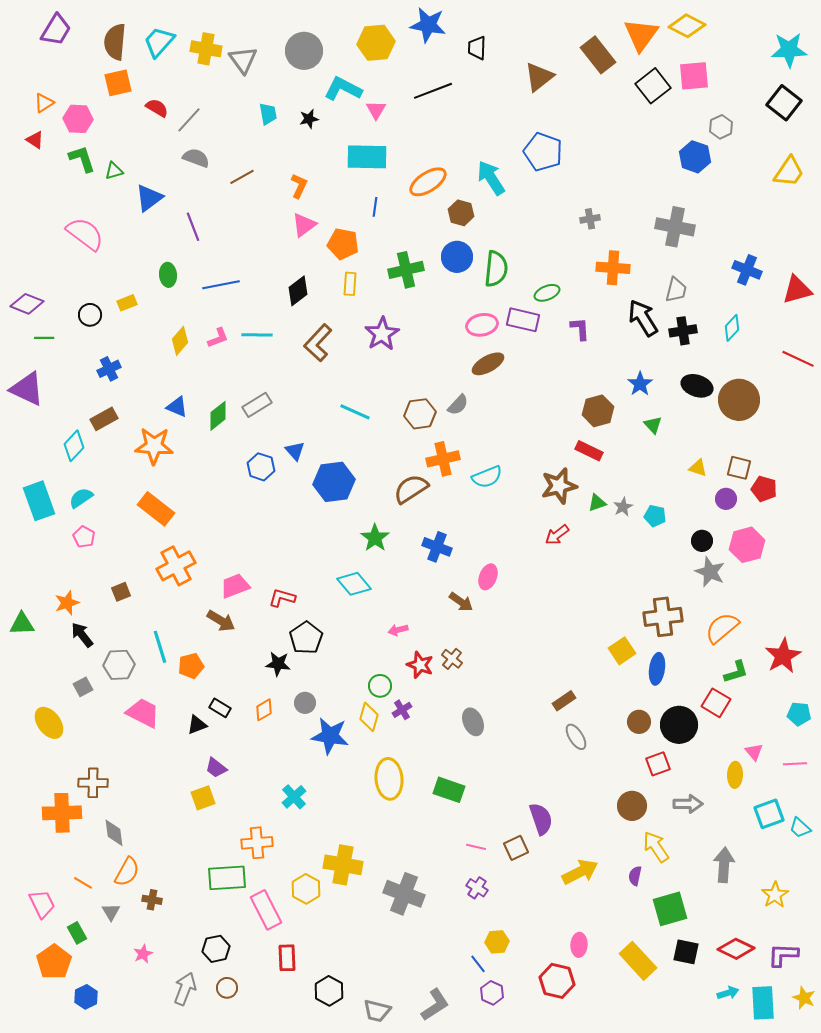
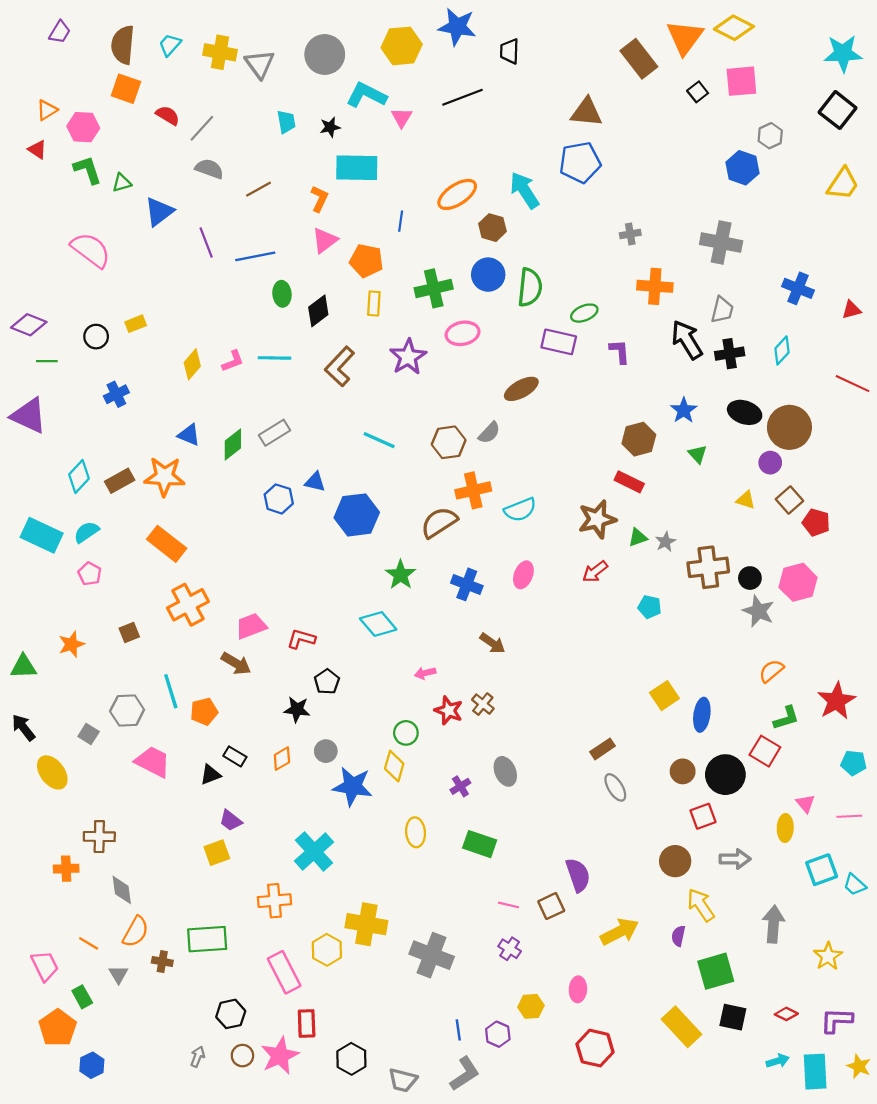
purple trapezoid: (56, 30) -> (60, 32), size x0.7
cyan trapezoid: (159, 42) -> (170, 45), size x0.7
brown triangle: (539, 77) -> (586, 112), moved, turned 44
orange square: (118, 83) -> (126, 89), turned 32
black square: (653, 86) -> (698, 92), size x0.6
blue pentagon: (543, 152) -> (580, 162), turned -30
cyan rectangle: (367, 157) -> (357, 168), moved
green ellipse: (168, 275) -> (282, 294), moved
blue line: (221, 285) -> (255, 256), moved
red triangle: (797, 290) -> (851, 310), size x0.6
pink ellipse: (482, 325) -> (463, 333), moved
brown rectangle: (104, 419) -> (120, 481), moved
blue triangle: (295, 451) -> (315, 482), turned -35
brown square: (739, 468) -> (789, 500), turned 35
purple circle: (726, 499) -> (770, 463), moved
cyan rectangle: (39, 501) -> (42, 535), turned -45
cyan pentagon: (655, 516) -> (650, 607), moved
pink ellipse: (488, 577) -> (523, 575), moved
brown cross: (663, 617) -> (708, 567), moved
orange semicircle: (722, 628) -> (771, 671), size x0.7
black arrow: (82, 635) -> (23, 728), moved
black pentagon: (306, 638) -> (327, 682), size x0.7
gray square: (83, 687) -> (89, 734), turned -30
purple cross: (402, 710) -> (460, 786), moved
yellow ellipse: (389, 779) -> (416, 832), size x0.7
cyan cross: (294, 797) -> (314, 852), size x1.5
orange cross: (62, 813) -> (66, 869), size x0.6
green rectangle: (227, 878) -> (207, 939), moved
pink ellipse: (579, 945) -> (578, 989), moved
red diamond: (736, 949) -> (786, 1014), size x0.6
pink star: (143, 954) -> (280, 1056), moved, size x1.8
blue line: (478, 964) -> (458, 1030), moved, turned 30
gray arrow: (185, 989) -> (198, 1057), size x0.6
purple hexagon: (492, 993) -> (498, 1034), moved

